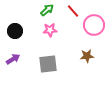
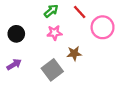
brown star: (87, 56) -> (74, 54), moved
gray square: (48, 64) -> (52, 70), turned -30

